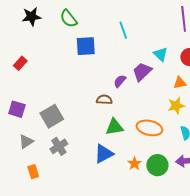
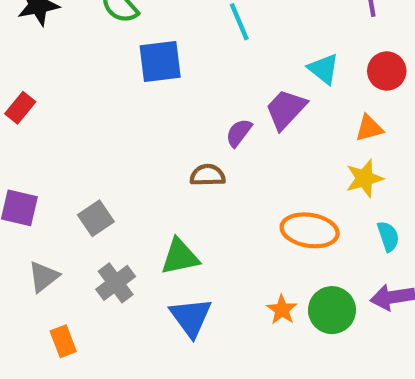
gray square: (52, 116) -> (96, 218), size x0.7
green triangle: (114, 127) -> (180, 257), moved
blue triangle: (104, 154) -> (191, 317), moved, turned -35

